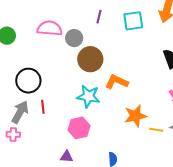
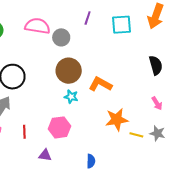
brown circle: (90, 59) -> (69, 71), moved
cyan star: (88, 96) -> (71, 97), size x0.6
red line: (43, 107) -> (24, 132), moved

